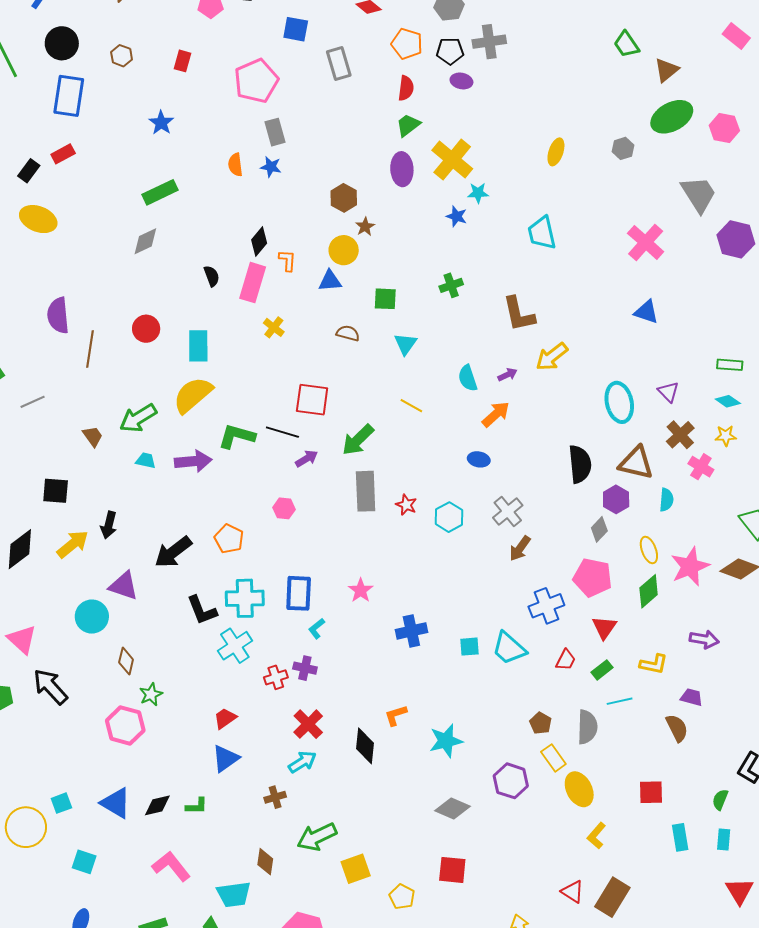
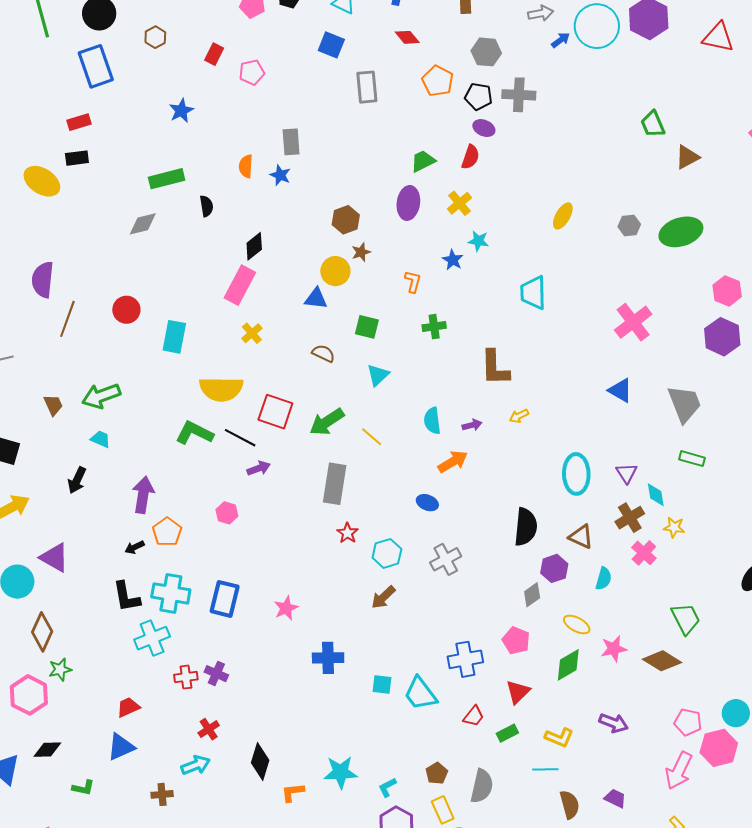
pink pentagon: (256, 81) -> (252, 72), moved, size x0.6
red semicircle: (406, 88) -> (470, 157), moved
blue rectangle: (69, 96) -> (96, 66), turned -39
green ellipse: (672, 117) -> (681, 232), moved
pink hexagon: (724, 128) -> (727, 291), moved
yellow cross: (452, 160) -> (460, 203), size x0.6
black rectangle: (29, 171) -> (77, 158), moved, turned 35
gray trapezoid: (699, 194) -> (685, 404), moved
orange L-shape: (287, 261) -> (413, 282), moved
black semicircle: (212, 276) -> (206, 206), moved
yellow arrow: (552, 357) -> (519, 416), size x0.6
yellow semicircle: (193, 395) -> (221, 389), moved, turned -150
cyan diamond: (728, 401) -> (656, 495), moved, turned 35
green arrow: (358, 440) -> (327, 422), moved
purple arrow: (193, 461) -> (143, 495), moved, turned -87
brown triangle: (636, 463) -> (581, 537), size x0.7
gray rectangle: (366, 491) -> (335, 484), moved
black arrow: (109, 525) -> (77, 480), moved
brown arrow: (520, 548) -> (383, 597), moved
yellow ellipse: (649, 550) -> (577, 625), turned -52
black arrow: (173, 552) -> (135, 547), moved, size x0.5
pink star: (690, 567) -> (614, 649), size x0.7
pink pentagon: (593, 577) -> (516, 641), size x0.7
cyan L-shape: (317, 629) -> (387, 787), moved
brown diamond: (126, 661) -> (42, 632), size x1.4
purple trapezoid: (692, 697) -> (615, 798), moved
cyan line: (620, 701) -> (545, 769), moved
orange L-shape: (396, 715) -> (293, 792), moved
red cross: (308, 724) -> (209, 729), size x0.7
black diamond: (157, 805) -> (47, 750), moved

